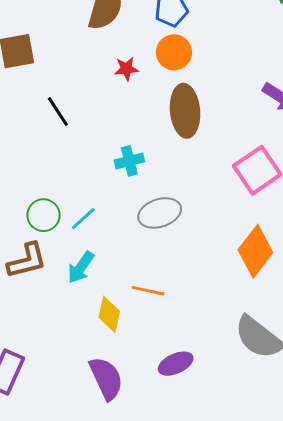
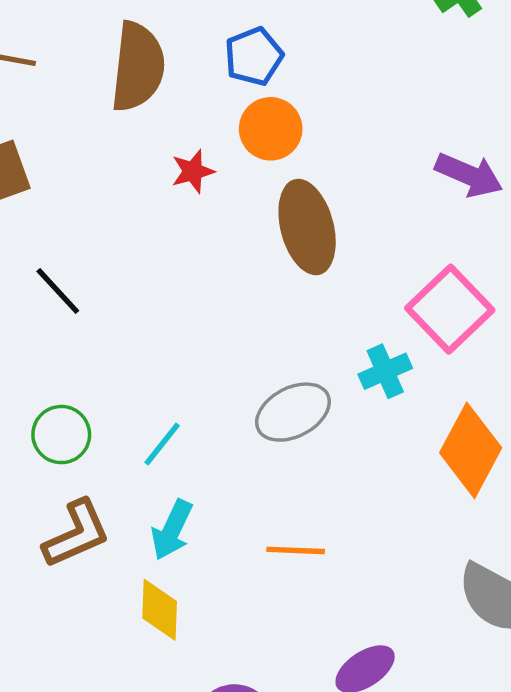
black line: (58, 112) -> (58, 291), moved
cyan cross: (129, 161) -> (385, 371), moved
green circle: (44, 215) -> (61, 435), moved
yellow diamond: (109, 314) -> (160, 610), moved

